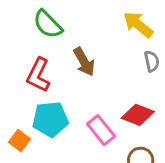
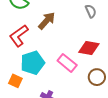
brown arrow: (84, 62) -> (47, 21), turned -96
red L-shape: (38, 75) -> (19, 36), turned 40

